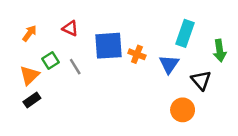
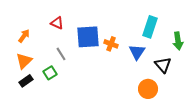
orange arrow: (30, 33) -> (24, 36), moved
green square: (50, 60) -> (50, 73), moved

